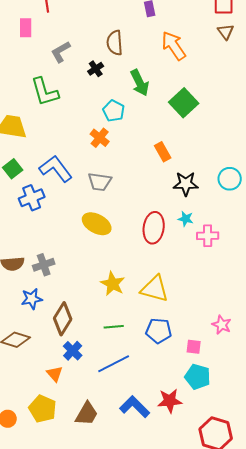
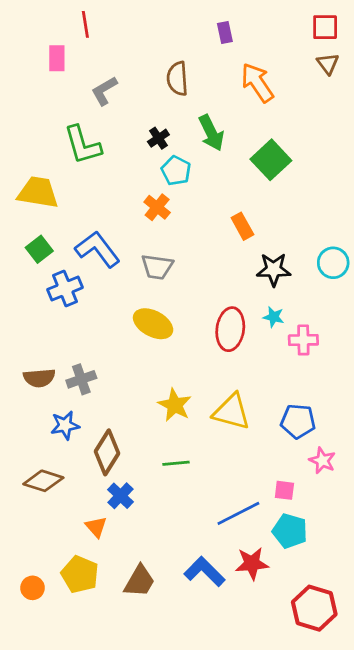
black cross: (96, 69) -> (158, 138), moved
blue pentagon: (159, 331) -> (298, 421), moved
blue line: (114, 364) -> (238, 513), moved

